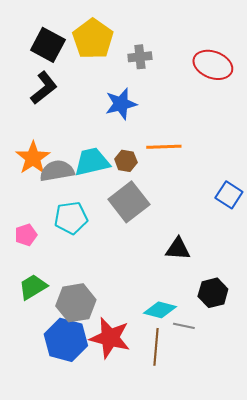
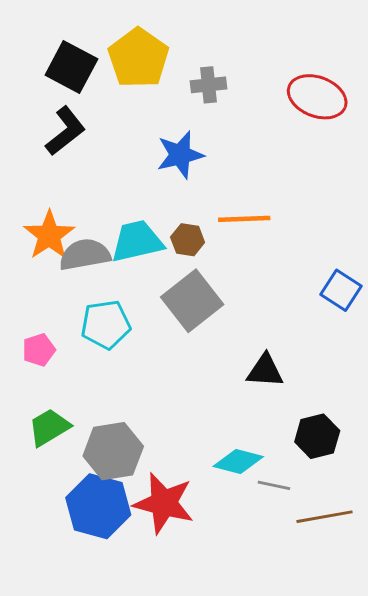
brown line: (156, 347) -> (325, 517), moved, turned 75

